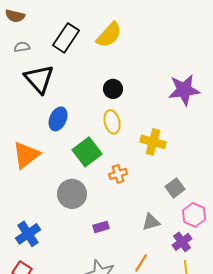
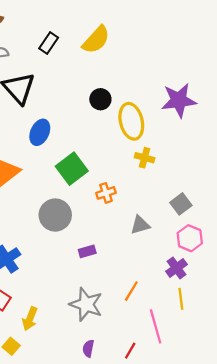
black rectangle: (66, 38) -> (49, 43), size x0.7
yellow ellipse: (112, 122) -> (131, 121), moved, size x1.4
yellow cross: (153, 142) -> (145, 158), size x0.7
gray square: (175, 188) -> (181, 204), moved
gray triangle: (151, 222) -> (140, 225), moved

